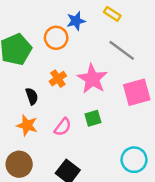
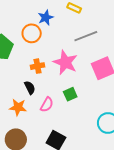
gray line: (122, 50) -> (86, 36), turned -50
orange cross: (58, 79) -> (37, 66), turned 32
black semicircle: (32, 96) -> (30, 88), moved

